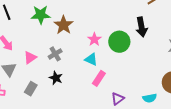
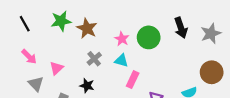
black arrow: (142, 27) -> (181, 28), moved
gray cross: (55, 54) -> (94, 59), moved

